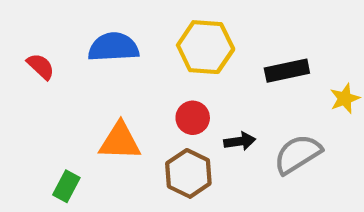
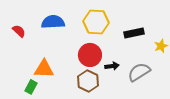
red circle: (193, 118) -> (90, 55), size x1.5
orange triangle: (120, 141) -> (44, 69), moved

